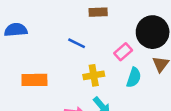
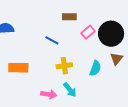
pink rectangle: (123, 52) -> (88, 32), moved

